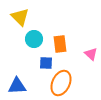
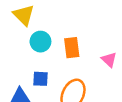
blue square: (46, 63) -> (40, 79), moved

